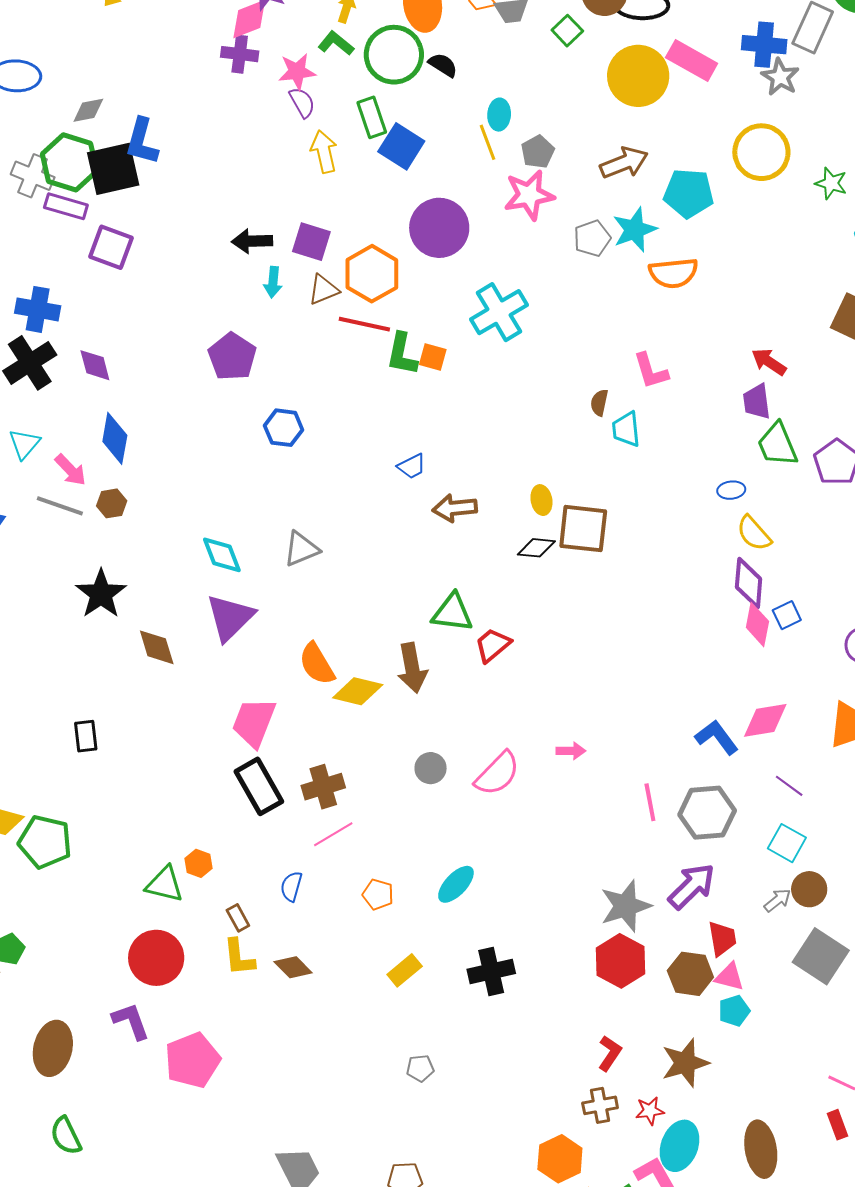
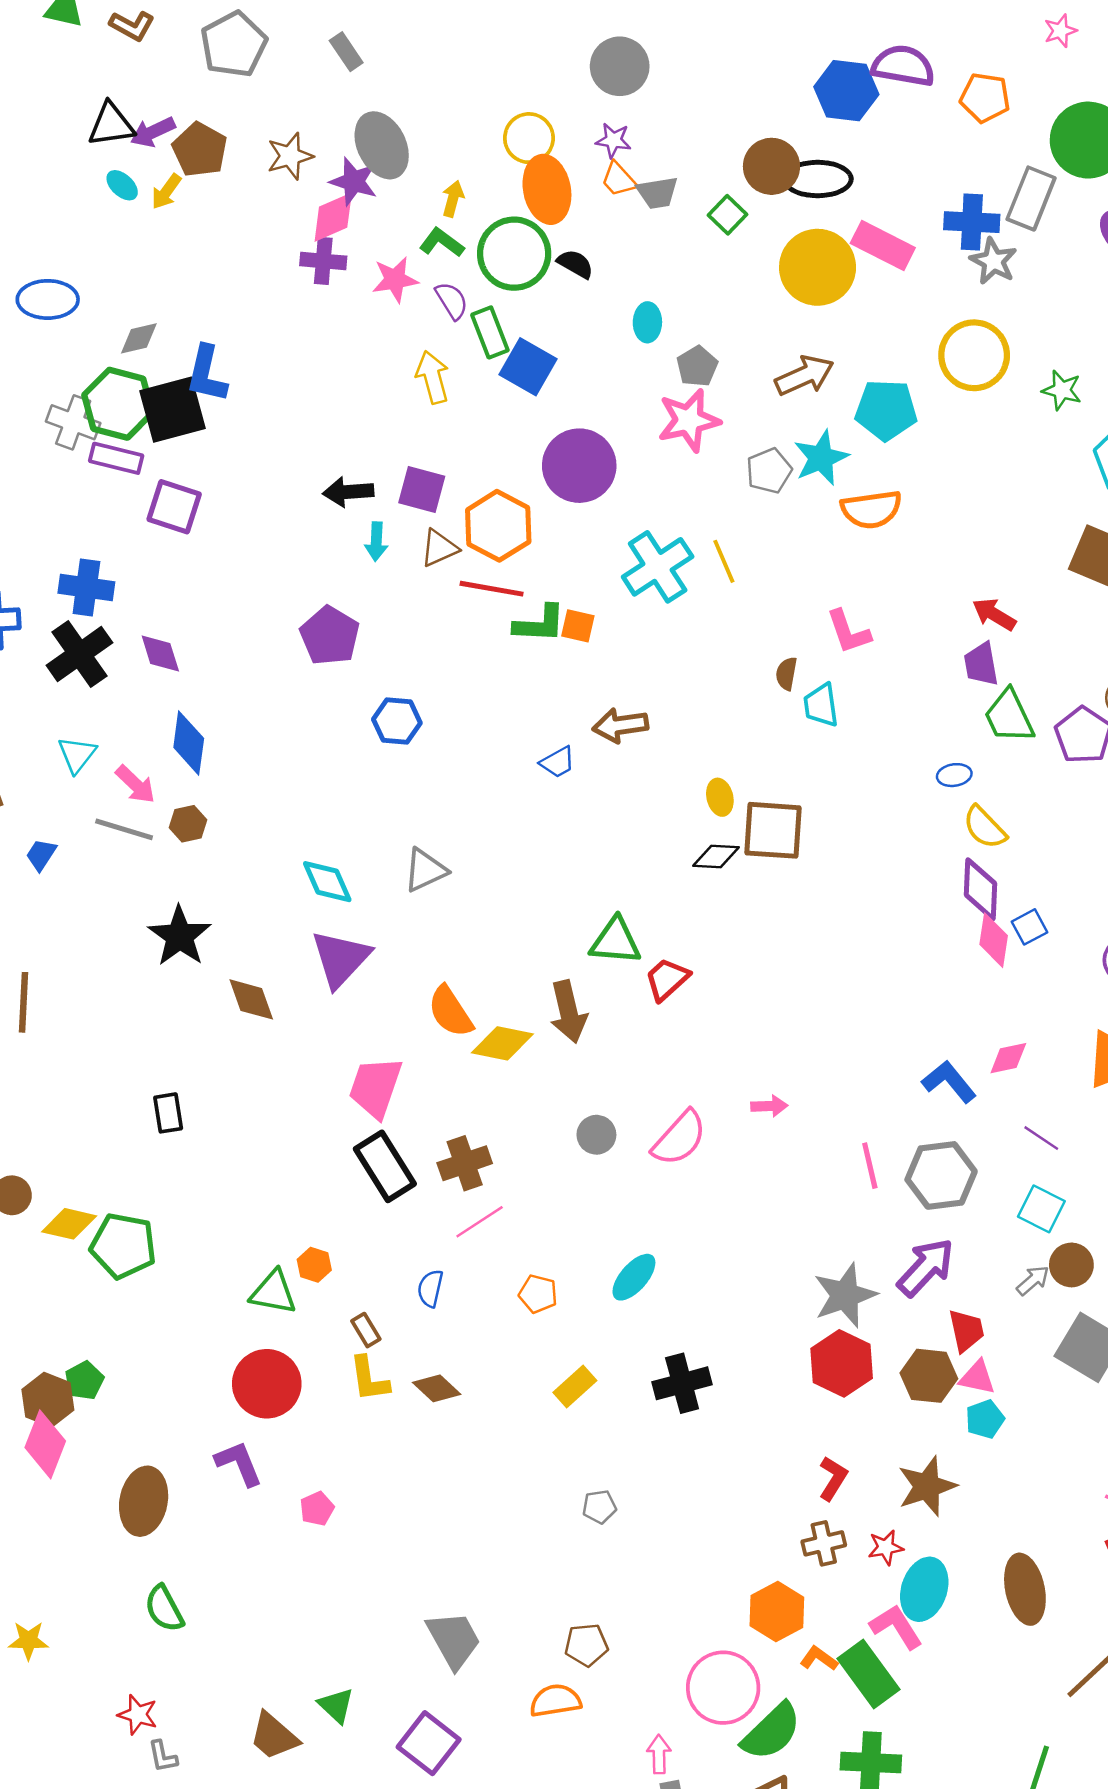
purple semicircle: (302, 102) -> (452, 301), moved
yellow line: (487, 142) -> (724, 561), moved
green L-shape: (402, 354) -> (540, 624), turned -96
brown arrow: (455, 508) -> (620, 725), moved
pink diamond: (765, 720) -> (1008, 1058), size x0.7
pink pentagon: (192, 1060) -> (317, 1509), size x0.5

